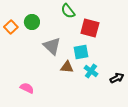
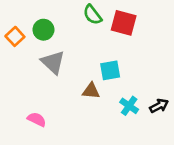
red square: (90, 28) -> (124, 23), moved
gray triangle: (52, 46) -> (53, 62), moved
cyan cross: (91, 71) -> (129, 106), moved

